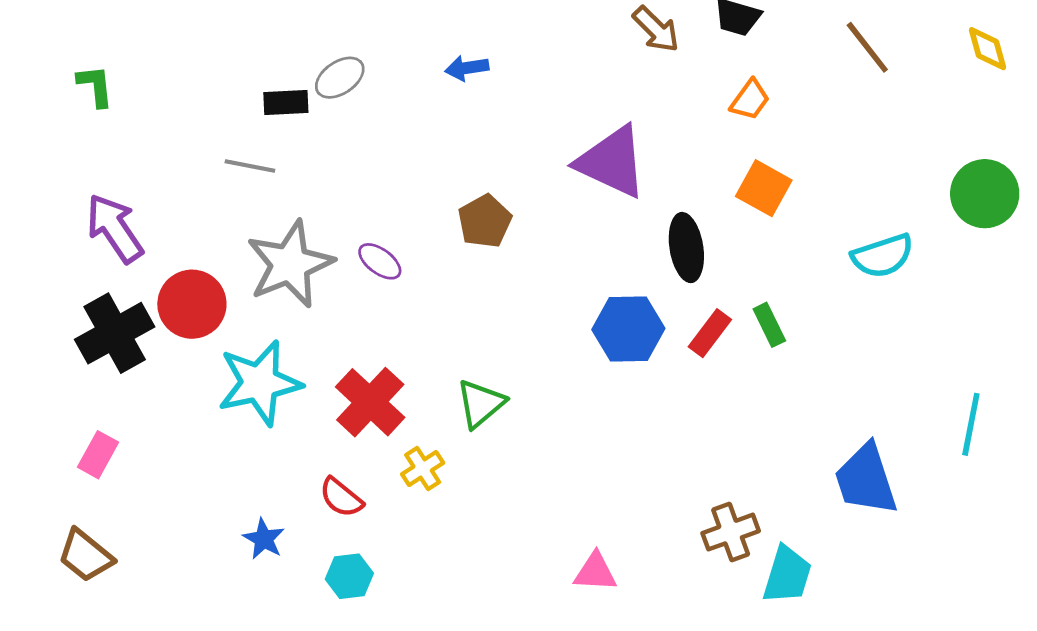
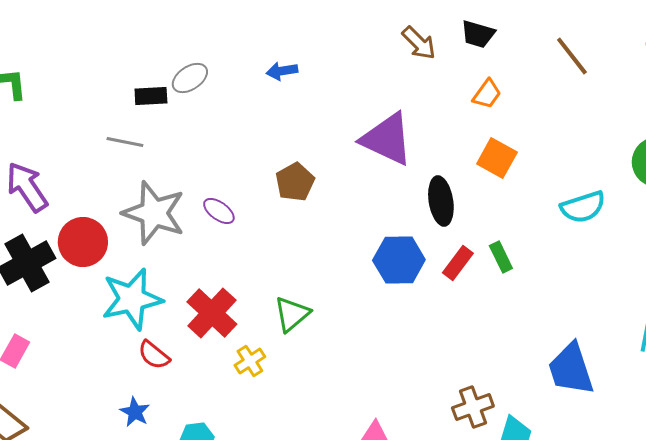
gray star: (290, 264) -> (154, 213), turned -30
red semicircle: (341, 498) -> (154, 355), moved

